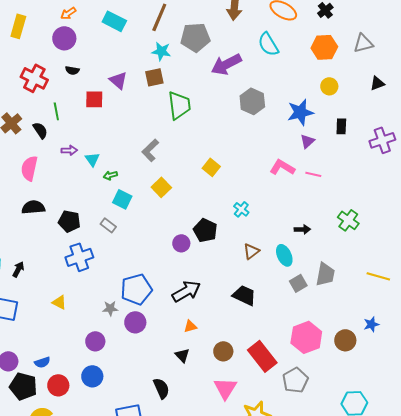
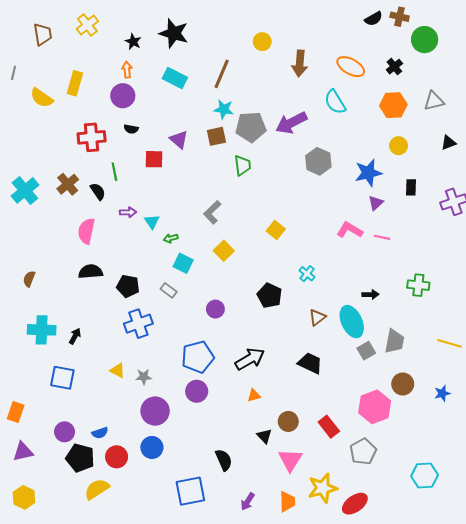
orange arrow: (68, 13) -> (127, 70), turned 119
gray pentagon: (195, 37) -> (251, 127), moved
red cross: (34, 78) -> (92, 137), turned -32
green trapezoid: (179, 105) -> (242, 165), size x0.7
green cross: (348, 220) -> (418, 285), turned -30
purple circle: (181, 243) -> (215, 309), moved
cyan ellipse: (284, 255) -> (352, 322), size x1.4
gray star: (110, 308) -> (144, 377), moved
brown circle: (345, 340) -> (403, 384), moved
purple circle: (95, 341) -> (155, 411), size x1.4
black triangle: (182, 355) -> (264, 436), moved
red rectangle: (262, 356) -> (329, 427), size x0.7

